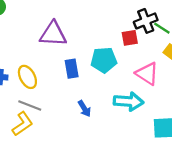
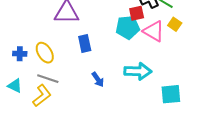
cyan pentagon: (104, 60) -> (128, 27), moved
pink triangle: (147, 74) -> (154, 31), moved

